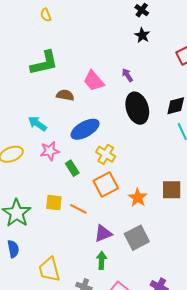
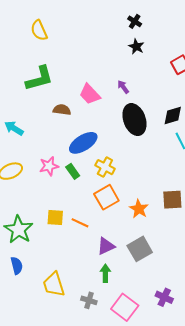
yellow semicircle: (46, 15) -> (39, 30), size x1.5
cyan arrow: (37, 124) -> (14, 128), moved
green rectangle: (72, 168) -> (73, 171), moved

